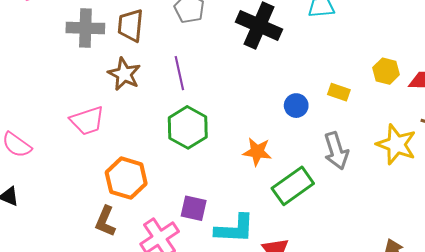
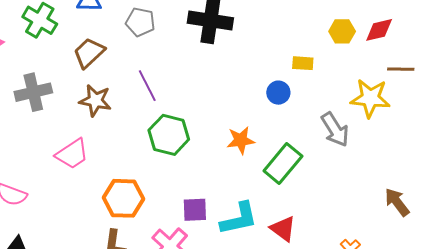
brown trapezoid: (130, 25) -> (89, 53), turned 56
gray cross: (85, 28) -> (33, 92), moved
blue circle: (296, 106) -> (278, 93), moved
gray arrow: (336, 151) -> (335, 129), moved

